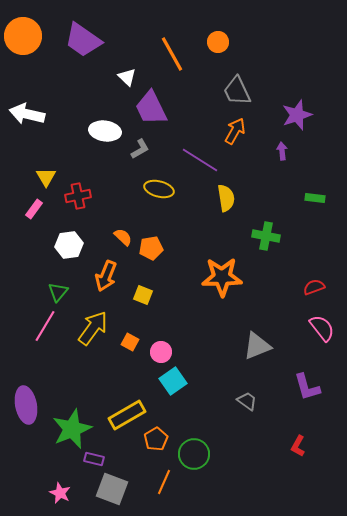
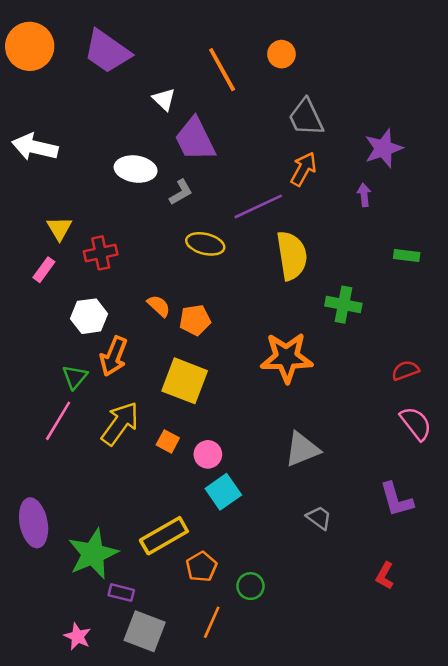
purple line: (200, 160) -> (258, 206), turned -57
yellow semicircle: (226, 198) -> (292, 256), size x1.4
orange arrow: (106, 276) -> (114, 356), moved
yellow square: (143, 295) -> (185, 381), size x1.8
gray triangle: (257, 346) -> (302, 449), moved
green circle: (194, 454) -> (250, 586), size x0.7

